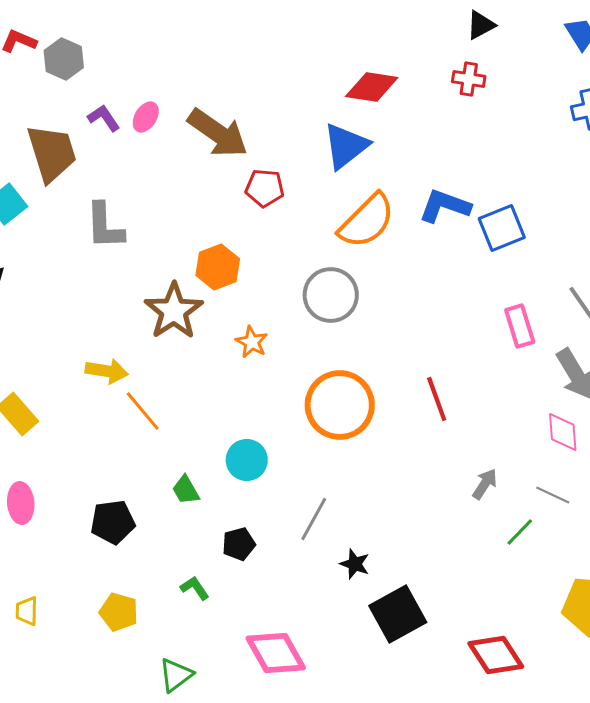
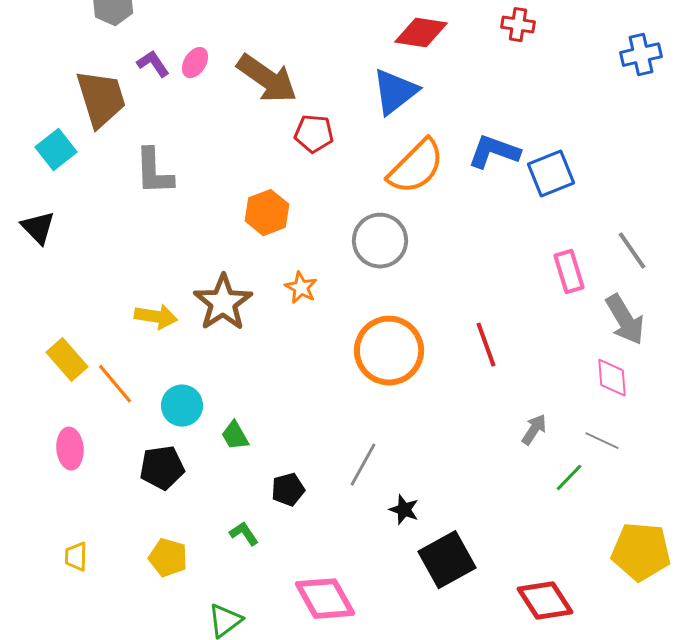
brown star: (174, 311) -> (223, 303), moved
orange line: (143, 411) -> (115, 384), moved
cyan circle: (247, 460) -> (182, 406), moved

